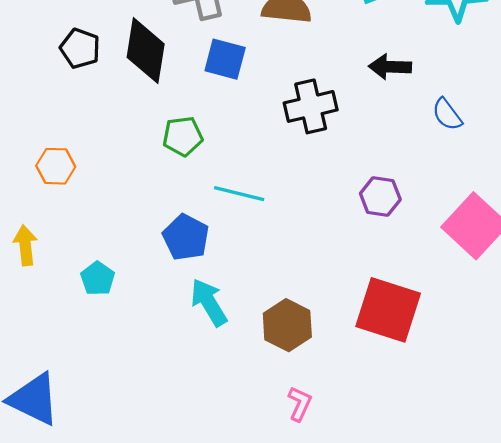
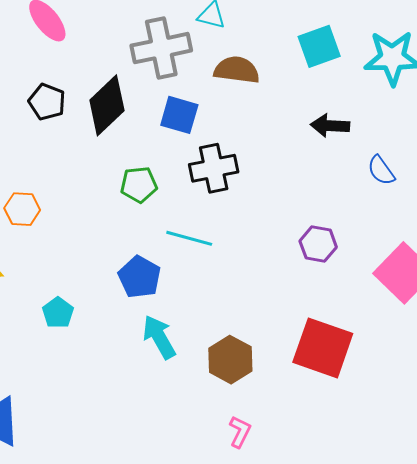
black diamond: (146, 51) -> (107, 105), turned 36
black cross: (311, 106) -> (214, 168), moved

